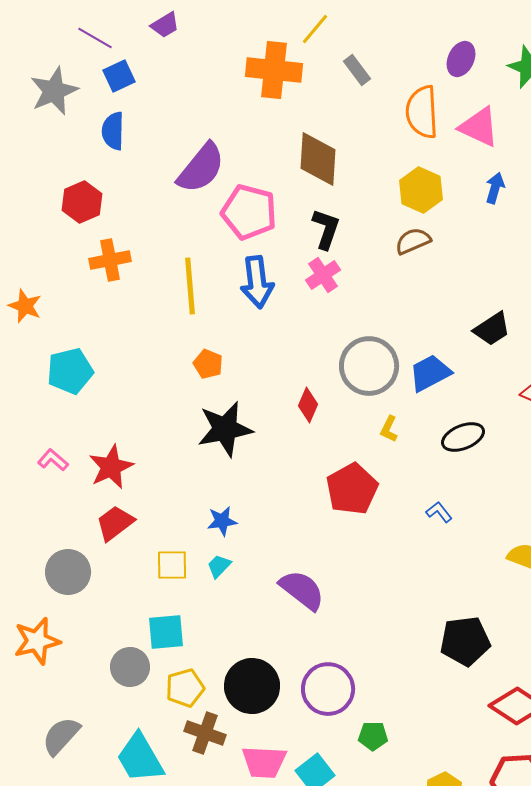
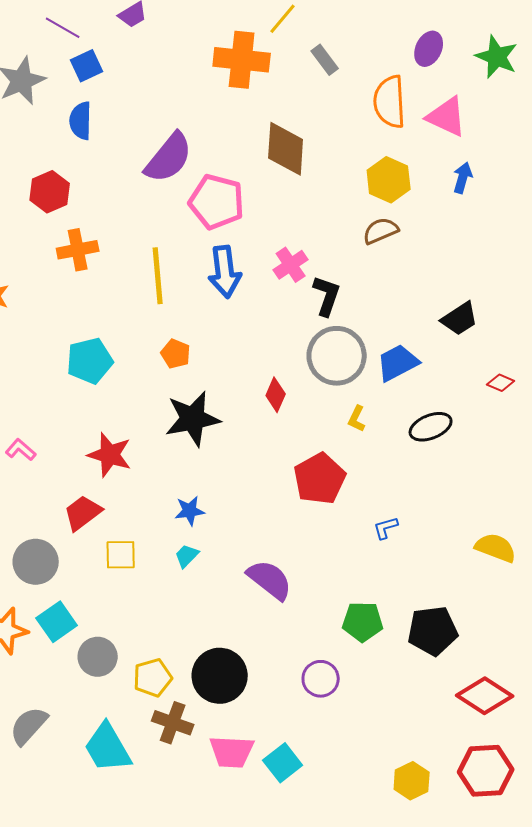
black L-shape: (326, 229) -> (327, 296), moved
cyan pentagon: (70, 371) -> (90, 361), moved
red star: (111, 467) -> (110, 455), moved, turned -30
blue L-shape: (439, 512) -> (386, 528), moved, turned -68
yellow square: (172, 565) -> (121, 555), moved
cyan square: (166, 632) -> (57, 622), moved, turned -30
purple circle: (328, 689) -> (321, 679), moved, size x0.7
green pentagon: (373, 736) -> (363, 622), moved, size x1.4

